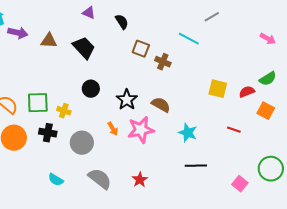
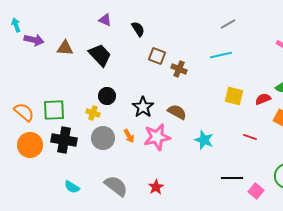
cyan line: (189, 39) -> (221, 55), moved, turned -40
yellow cross: (64, 111) -> (93, 113), moved
black cross: (48, 133) -> (64, 140), size x1.4
gray circle: (82, 143) -> (103, 138), moved
black line: (196, 166) -> (232, 178), moved

